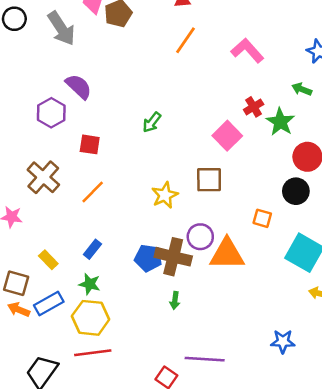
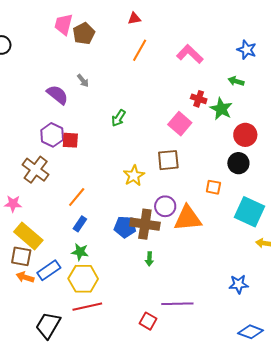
gray arrow: (61, 28) -> (83, 81), moved, size x0.5
red cross: (254, 107) -> (199, 99), turned -35
purple hexagon: (51, 113) -> (52, 135), moved
orange line: (93, 192) -> (77, 197), moved
yellow rectangle: (48, 260) -> (28, 236), moved, size x1.8

